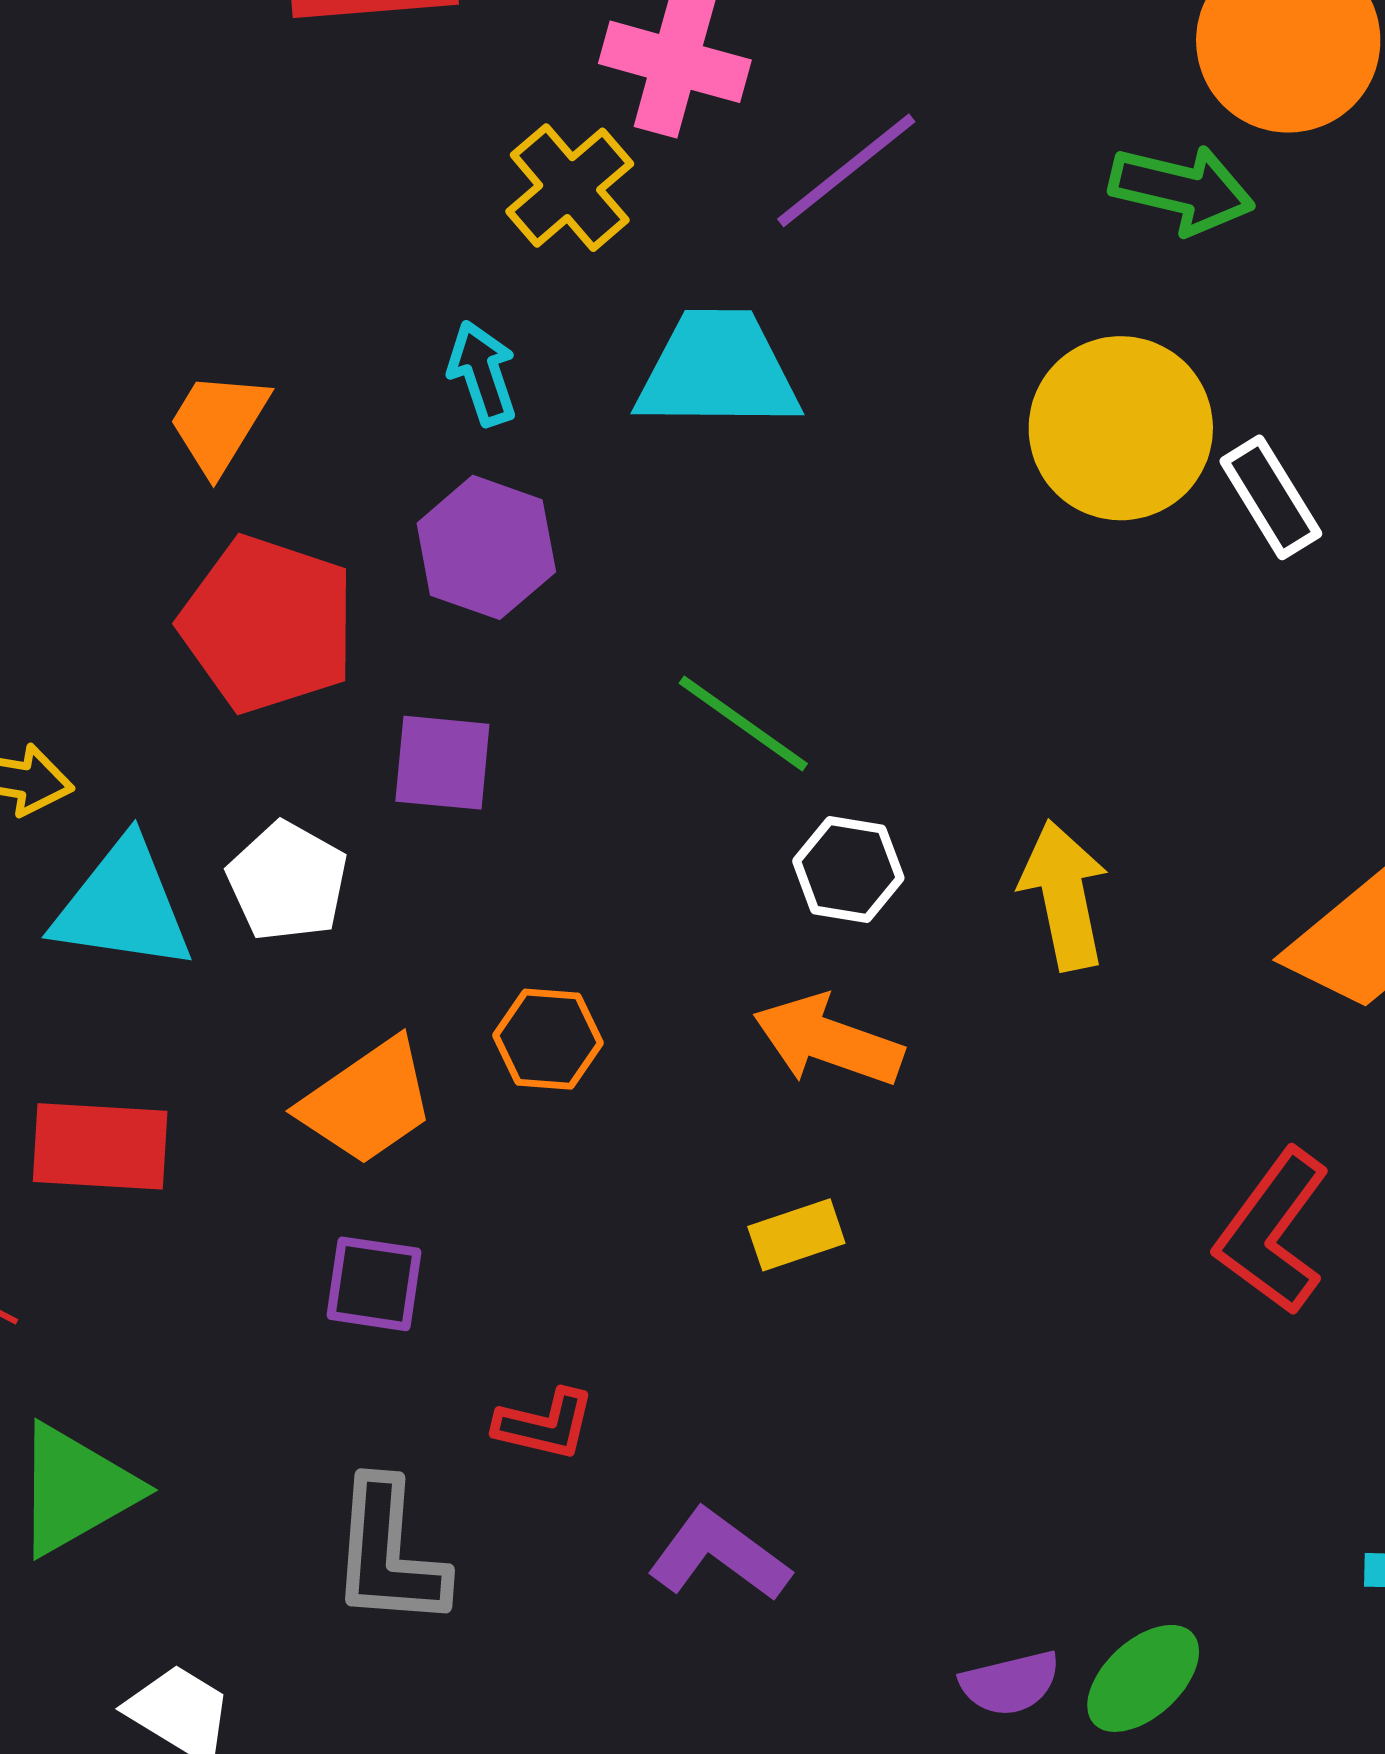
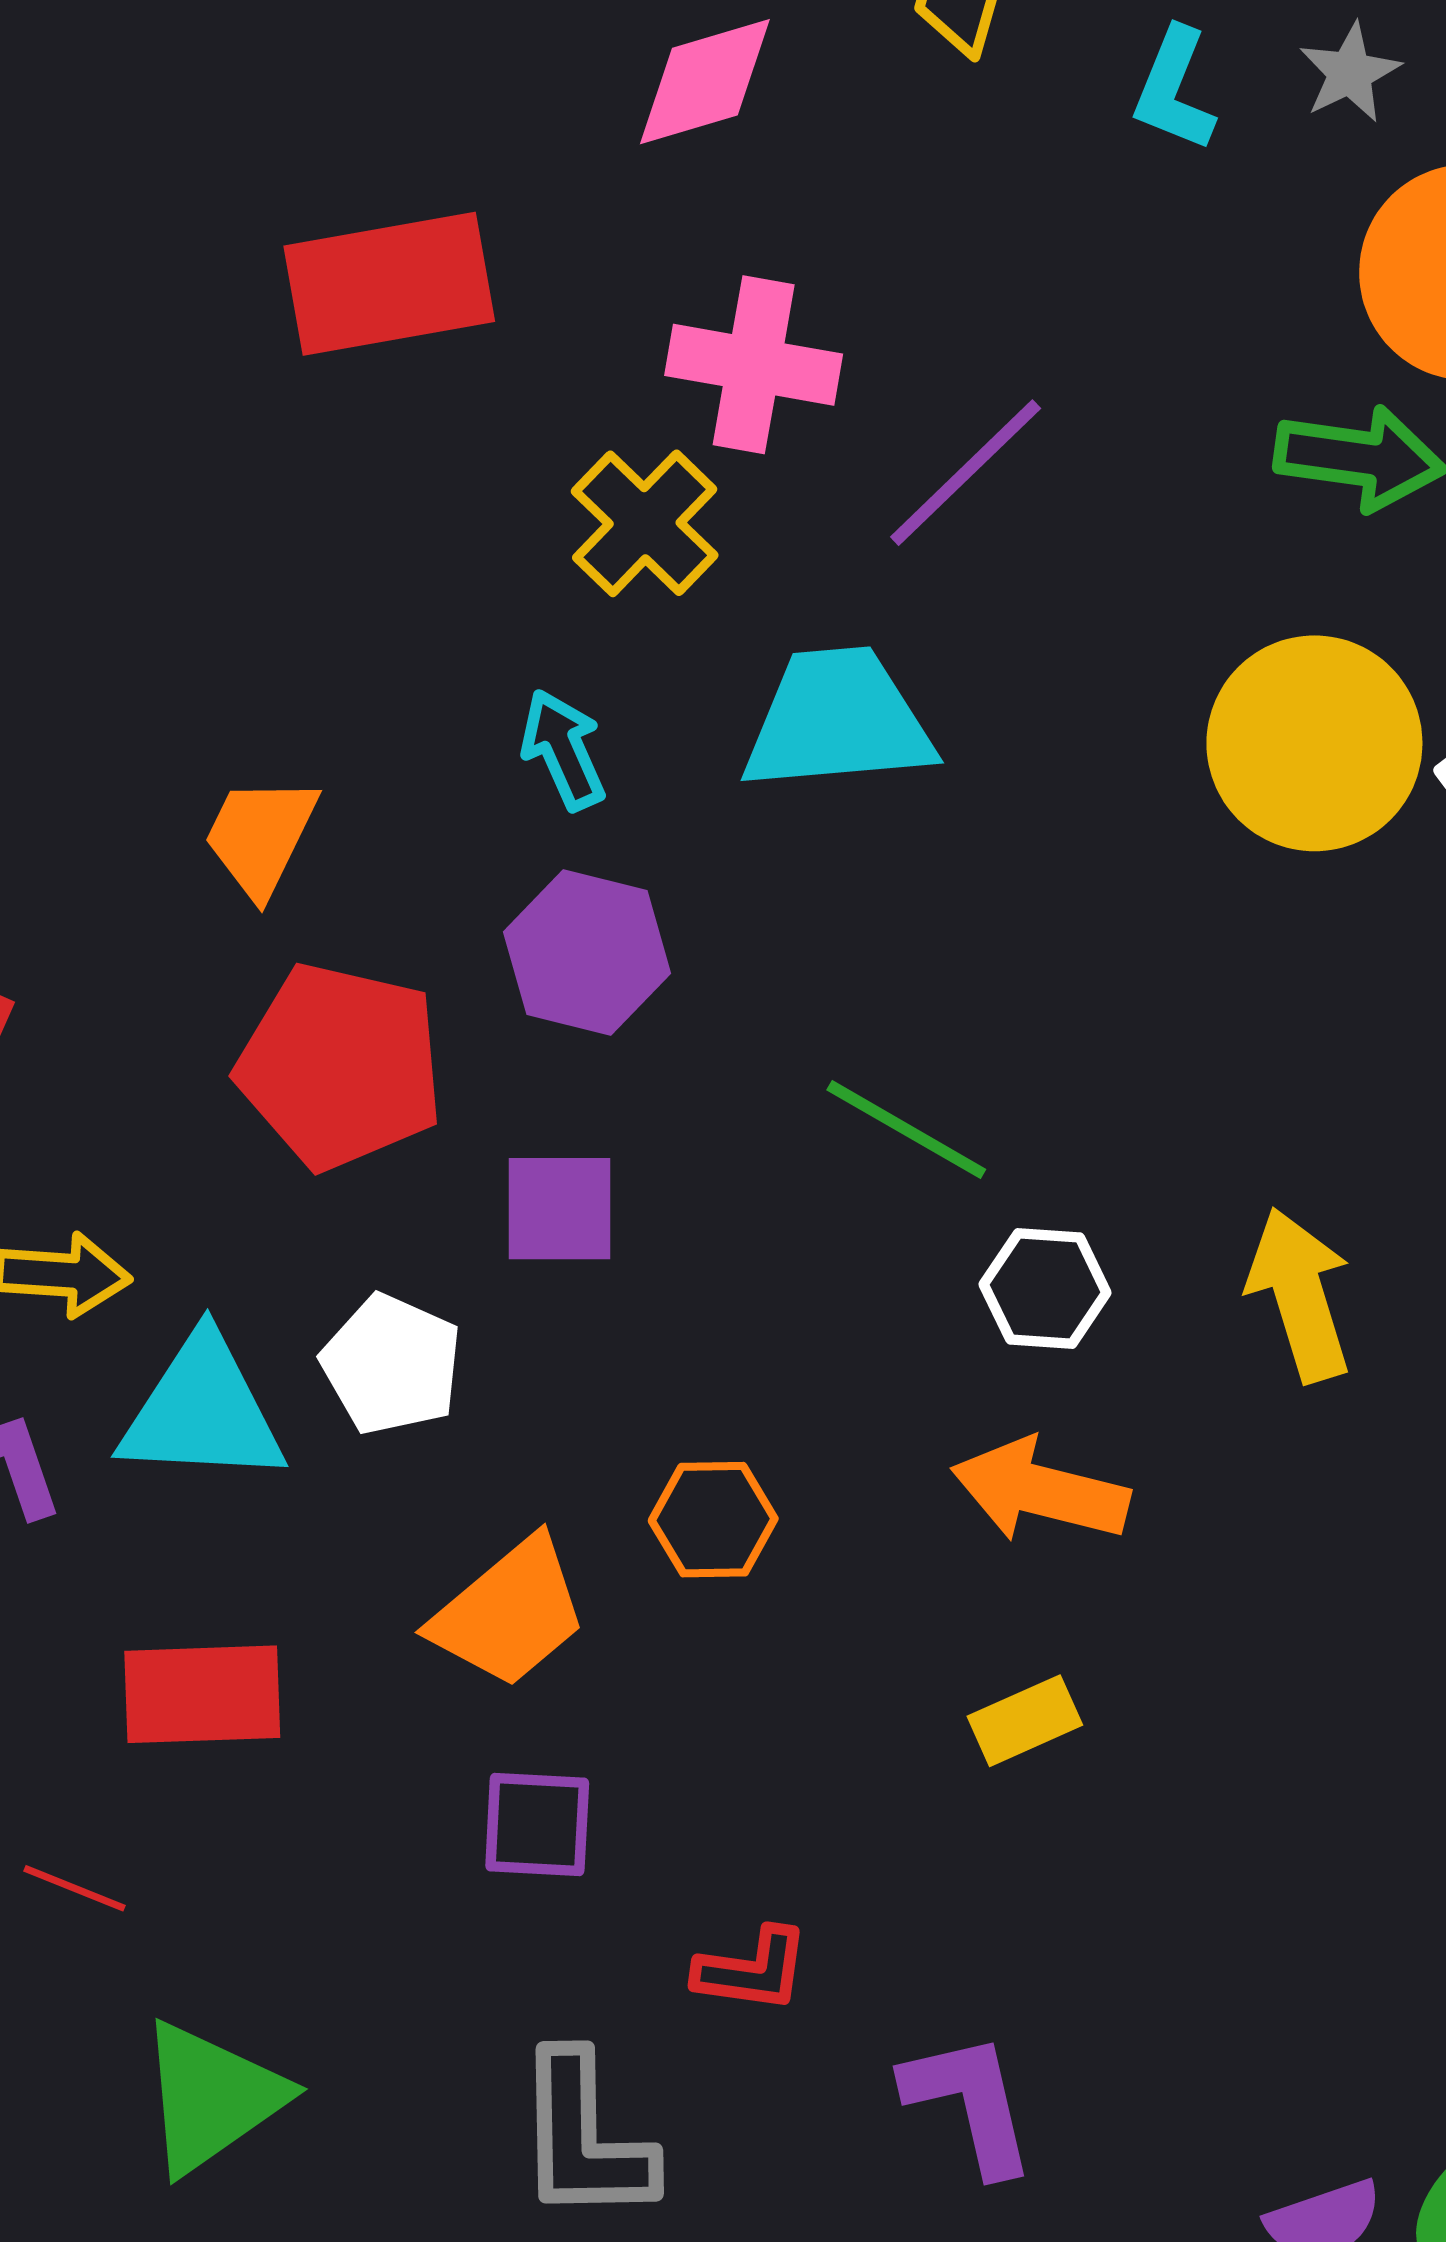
purple L-shape: (719, 1555) -> (970, 2103), turned 46

